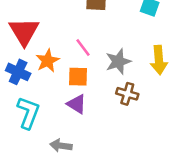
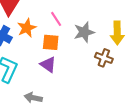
brown cross: (127, 94) -> (104, 58), moved

